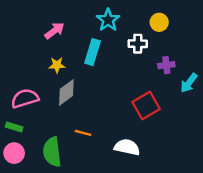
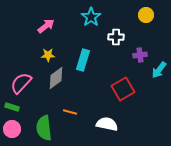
yellow circle: (159, 22) -> (146, 15), moved
cyan rectangle: (93, 52) -> (83, 60), moved
pink semicircle: (25, 98) -> (21, 83), turned -30

